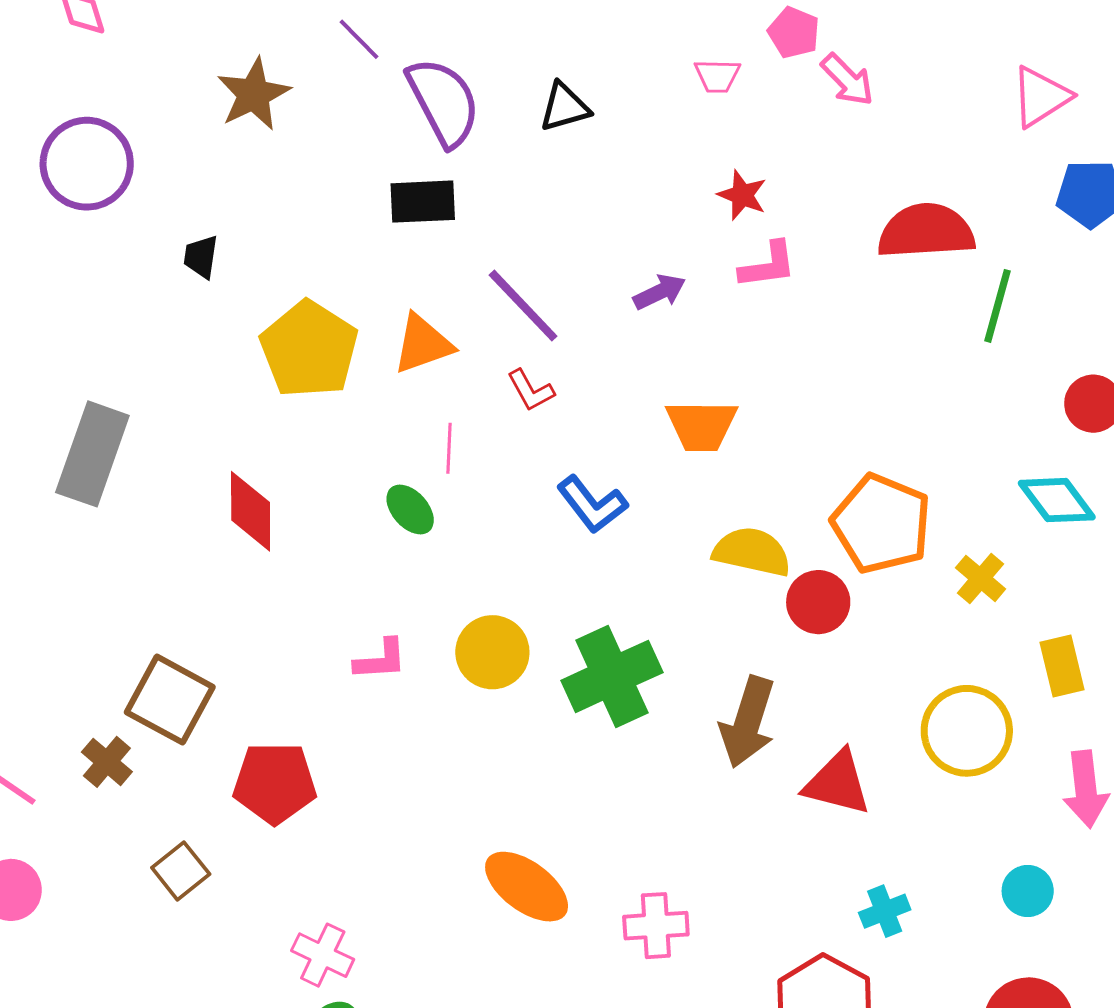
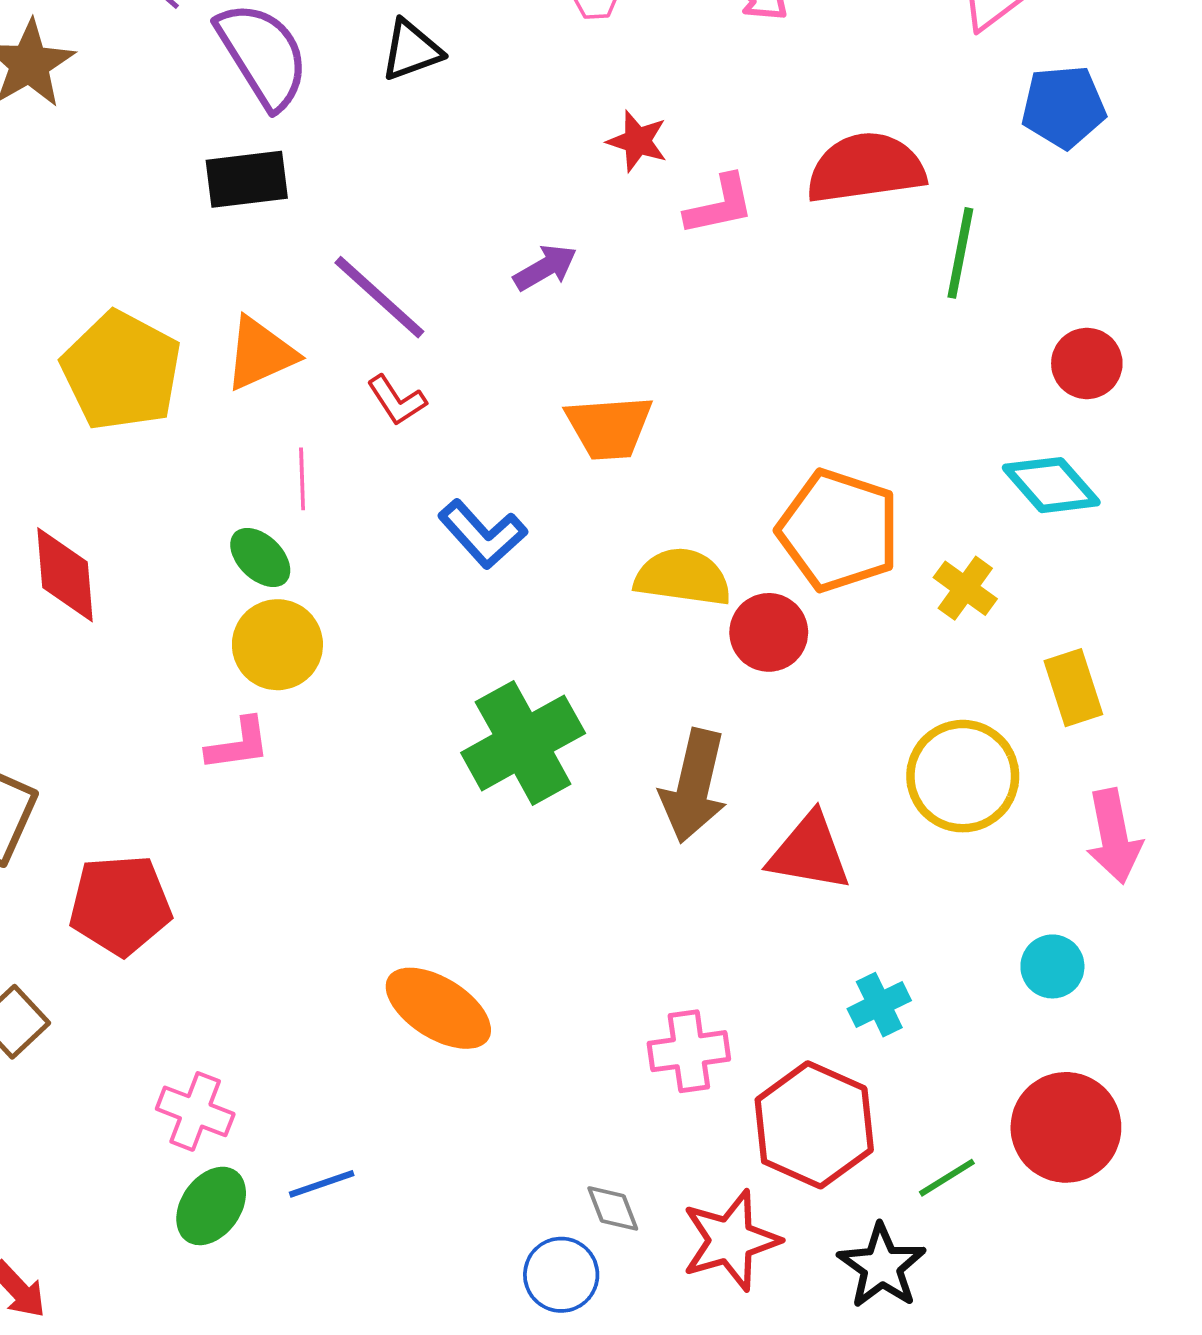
pink L-shape: (768, 265) -> (720, 205), moved
yellow circle: (492, 652) -> (277, 645), moved
pink cross: (656, 926) -> (689, 1051), moved

